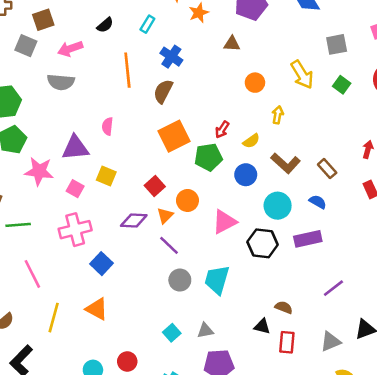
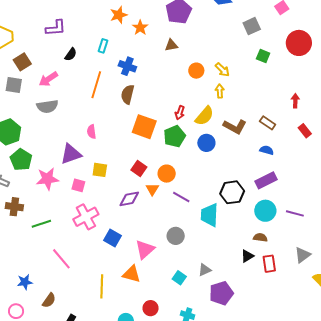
orange line: (127, 70) -> (96, 85), turned 36
yellow arrow: (302, 75) -> (222, 70), moved, size x0.7
orange square: (174, 136) -> (144, 127), turned -30
yellow semicircle: (251, 141) -> (204, 116), size x1.5
cyan circle: (278, 206) -> (265, 211), moved
pink triangle: (224, 222) -> (145, 249), moved
purple line: (169, 245) -> (181, 197), moved
cyan trapezoid: (217, 280) -> (209, 215), moved
purple line: (333, 288) -> (295, 213), turned 66
orange triangle: (97, 309) -> (132, 274), moved
yellow line: (54, 318) -> (102, 286), moved
black triangle: (262, 326) -> (247, 256), turned -32

